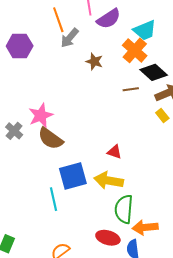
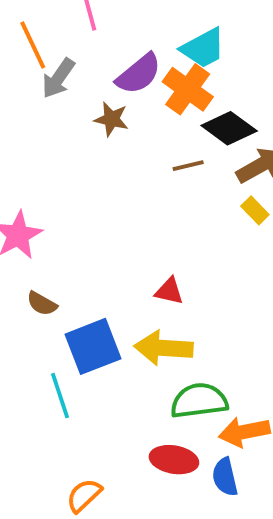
purple semicircle: (109, 19) -> (139, 74), moved
brown semicircle: (50, 139) -> (42, 304), moved, size x0.6
green semicircle: (124, 209) -> (199, 401), turned 84

